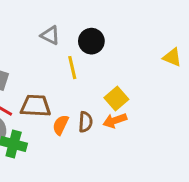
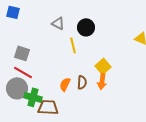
brown trapezoid: (36, 106) -> (48, 107), moved
orange arrow: (115, 120) -> (102, 81), turned -63

